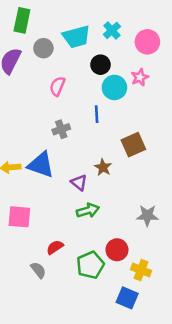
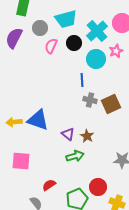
cyan cross: (112, 30) -> (97, 31), moved, size x1.5
black circle: (100, 65) -> (74, 43), moved
pink semicircle: (57, 86) -> (51, 46), moved
gray cross: (61, 129) -> (90, 100), moved, turned 32
brown star: (103, 167) -> (87, 136), moved

